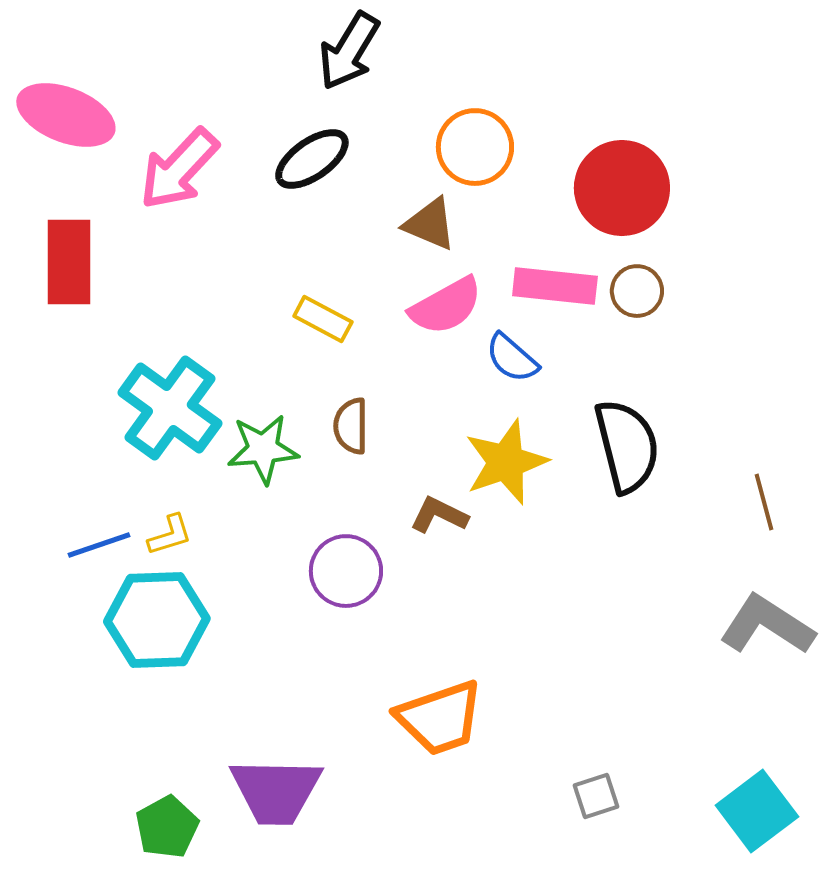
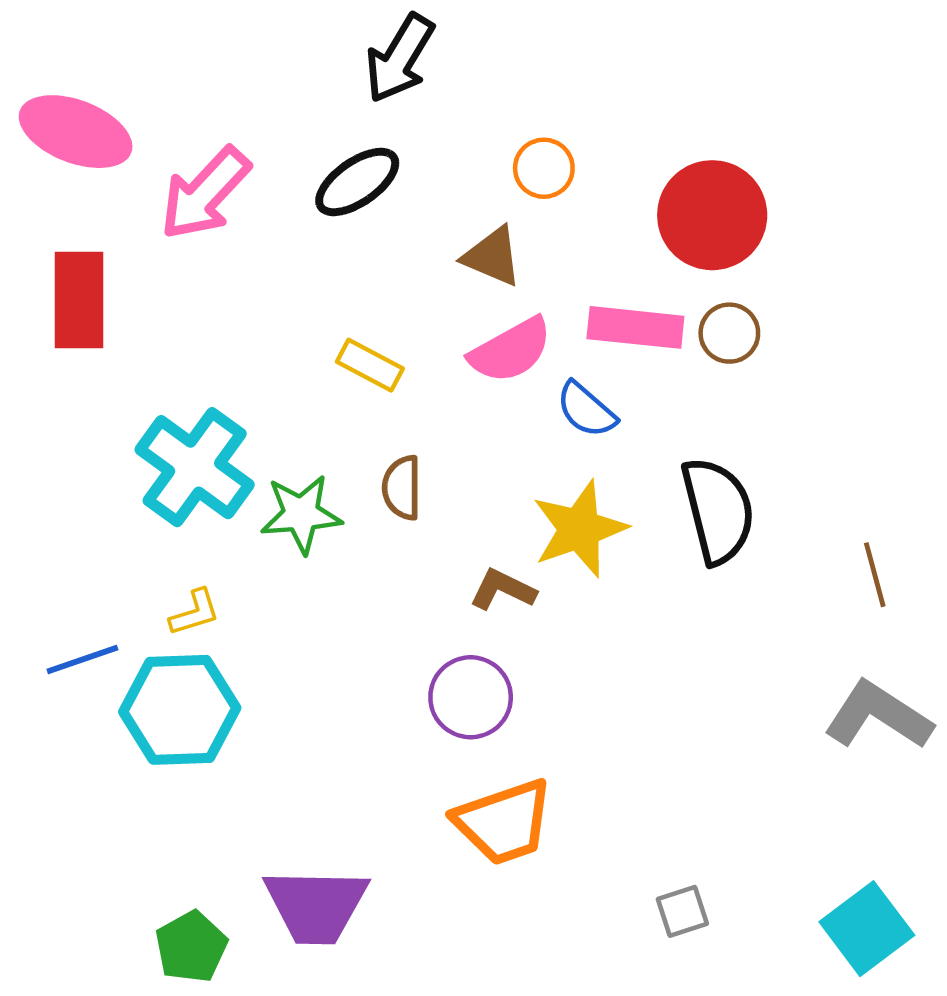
orange circle: (475, 147) -> (544, 168), size x0.7
blue line: (99, 545) -> (82, 659), moved
purple circle: (346, 571) -> (471, 697), moved

